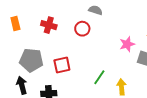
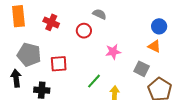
orange rectangle: (15, 24) -> (18, 16), size x1.5
pink star: (127, 44) -> (113, 52), moved

